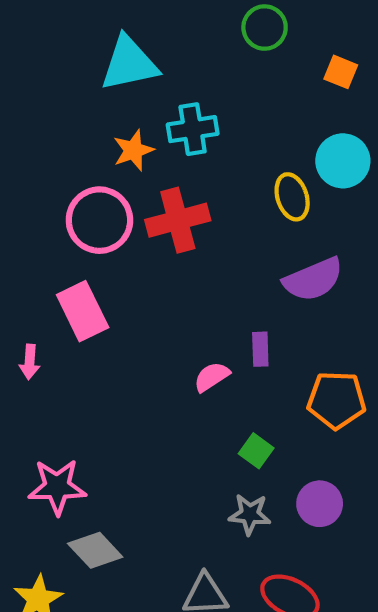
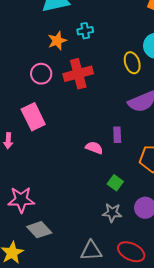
cyan cross: (193, 129) -> (85, 31), size x0.7
pink circle: (99, 220) -> (41, 74), size x0.7
pink semicircle: (212, 377) -> (94, 148), turned 54

